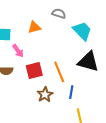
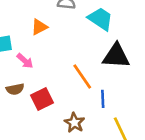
red square: (34, 70) -> (42, 99), moved
brown star: (45, 95) -> (74, 123), moved

